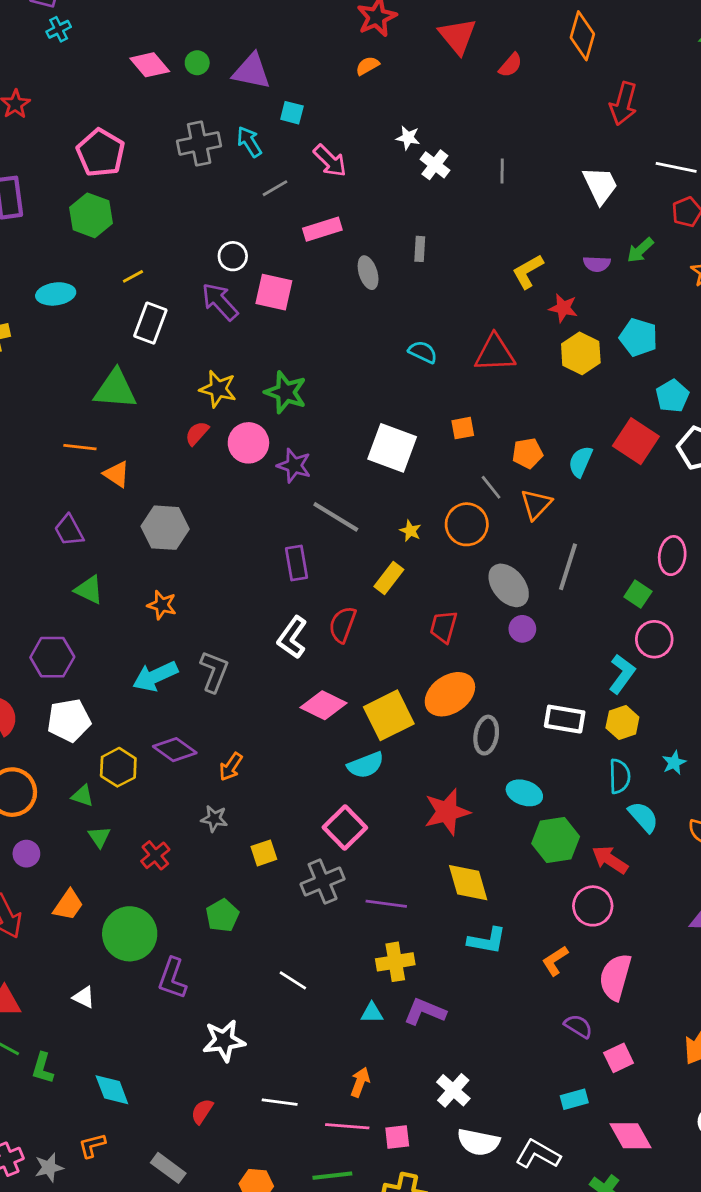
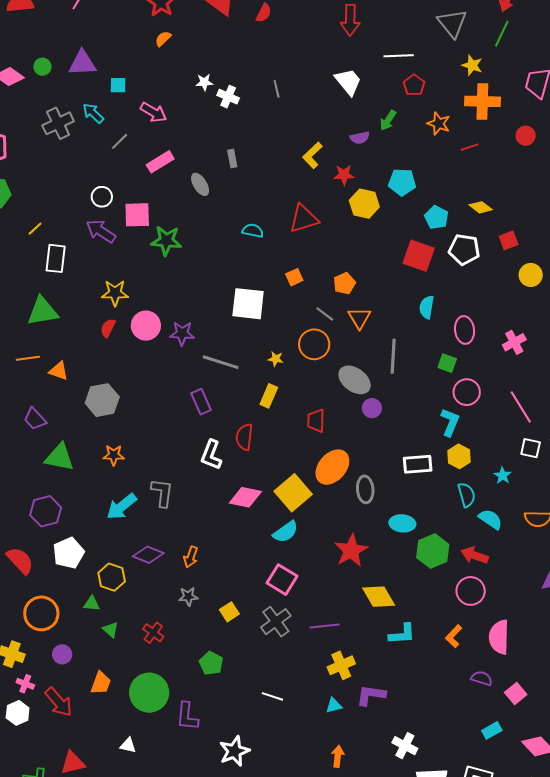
green star: (286, 392) -> (166, 241), moved
cyan semicircle: (580, 462) -> (427, 307), moved
green triangle: (89, 590) -> (59, 457), size x1.4

